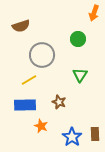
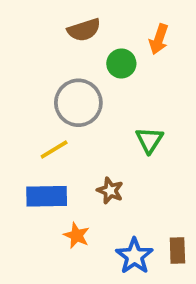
orange arrow: (94, 13) -> (159, 39), moved
brown semicircle: (21, 26) -> (84, 30), moved
green circle: (78, 39) -> (121, 64), moved

